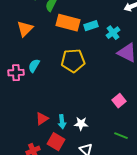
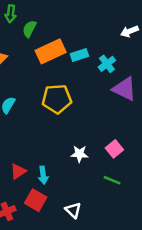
orange rectangle: (68, 23) -> (51, 51), turned -40
white star: (81, 124) -> (79, 154), moved
green line: (121, 136) -> (112, 180), moved

